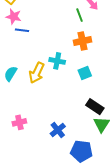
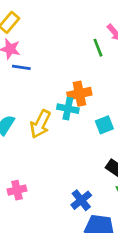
orange cross: (82, 41) -> (79, 94), moved
blue cross: (58, 130) -> (81, 200), moved

